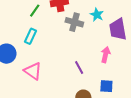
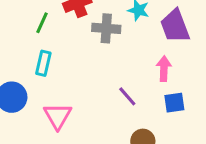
pink triangle: (33, 71) -> (58, 116), turned 36
blue square: (106, 86) -> (174, 103), moved

